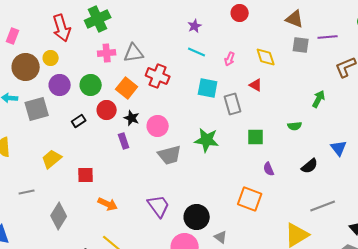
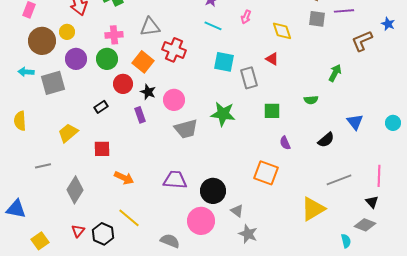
pink cross: (107, 53) -> (114, 35), moved
pink arrow: (230, 59) -> (246, 17), moved
black rectangle: (79, 121) -> (101, 107), moved
purple trapezoid: (159, 206) -> (175, 180), turned -50

